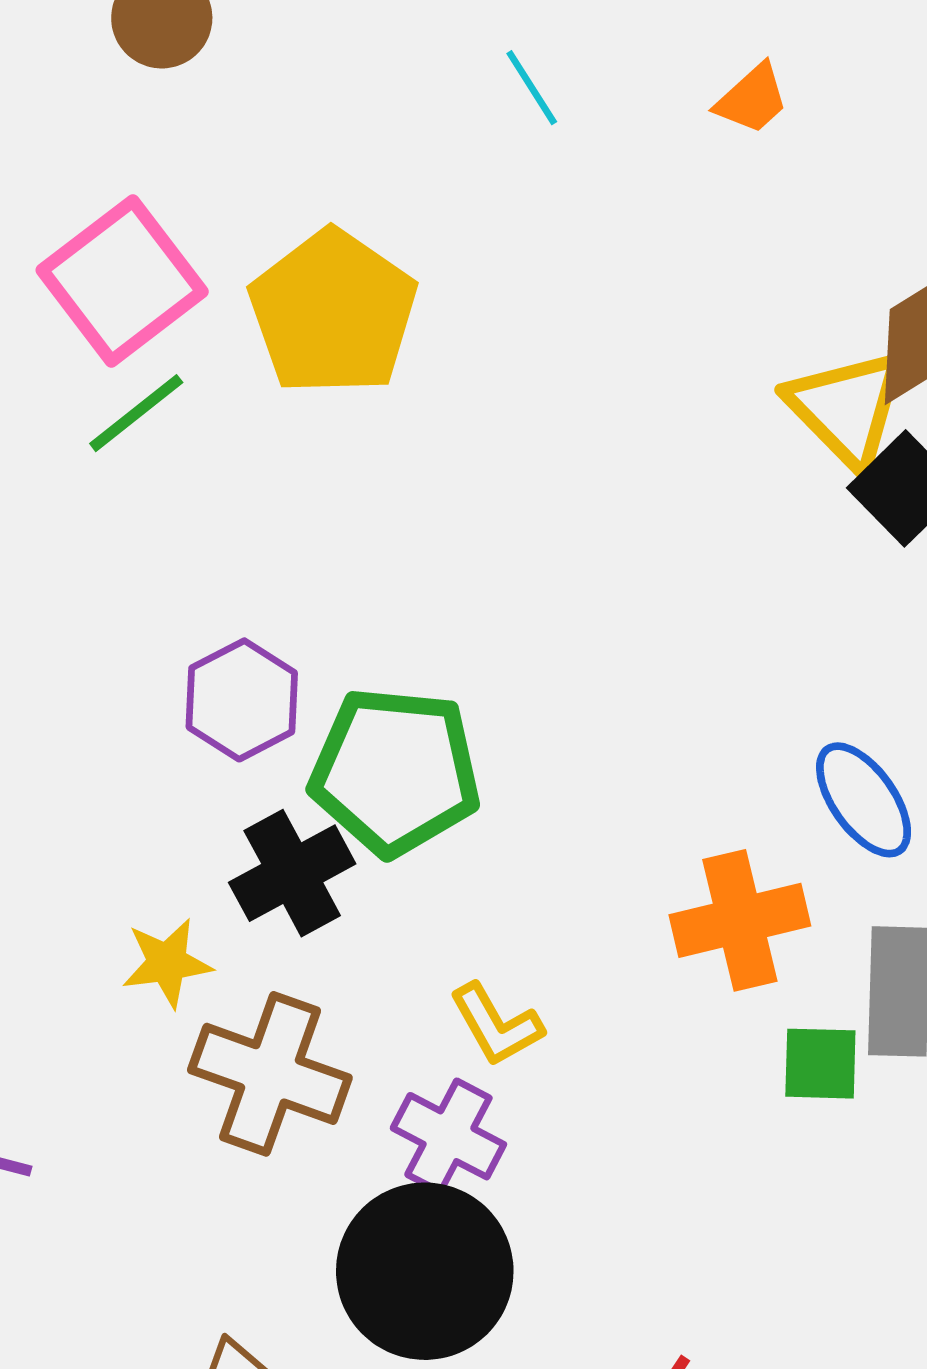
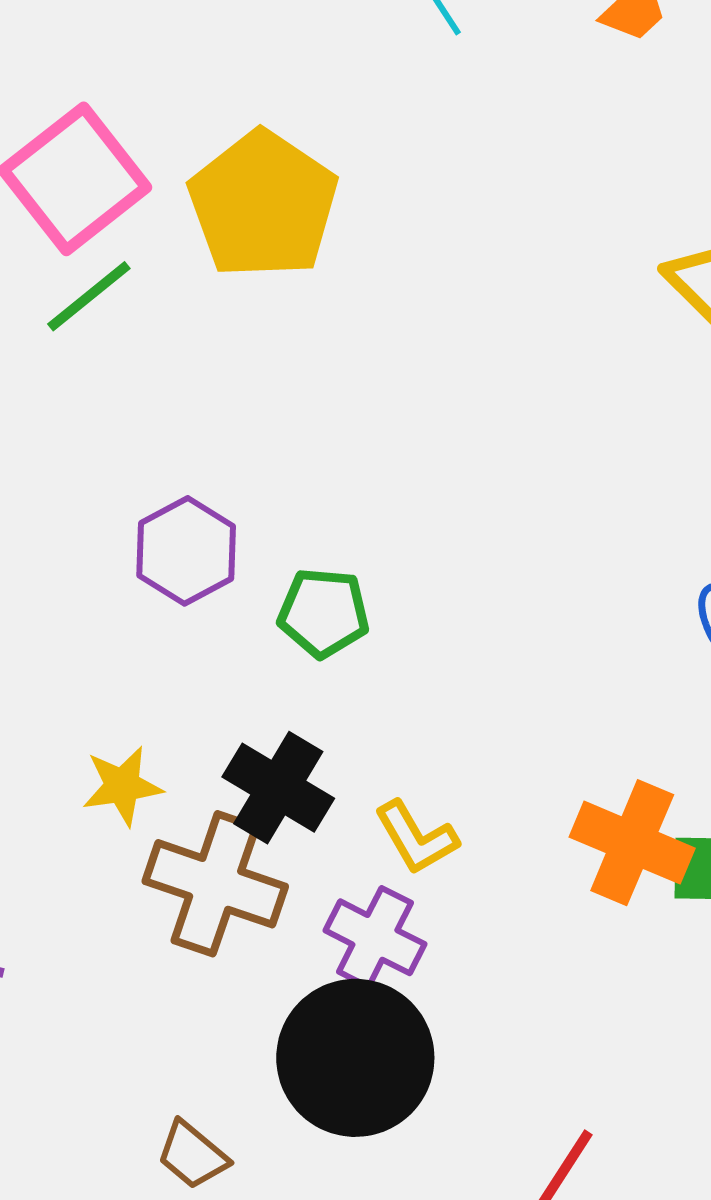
green pentagon: (395, 771) -> (324, 613), size x0.6
black cross: (292, 873) -> (278, 788), moved, turned -30
orange cross: (740, 920) -> (632, 843), moved, turned 37

